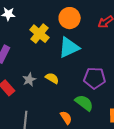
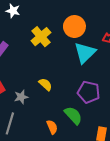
cyan triangle: (69, 47) -> (85, 53), moved, turned -30
gray star: (29, 80) -> (21, 97), moved

